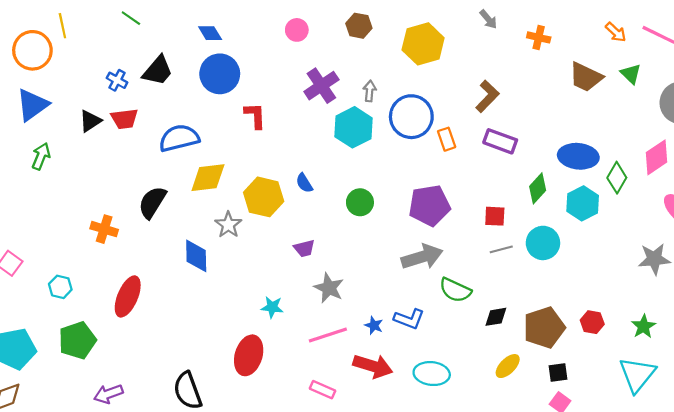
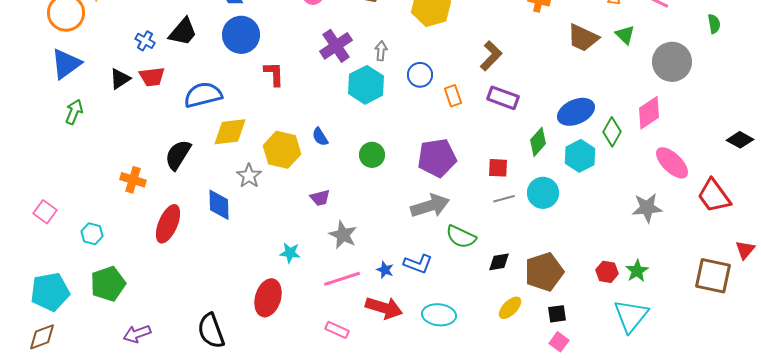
blue circle: (411, 117) -> (420, 75), size x0.6
blue ellipse: (578, 156) -> (576, 112), turned -30
red ellipse: (128, 296) -> (168, 224), moved
red hexagon: (592, 322) -> (607, 272), moved

